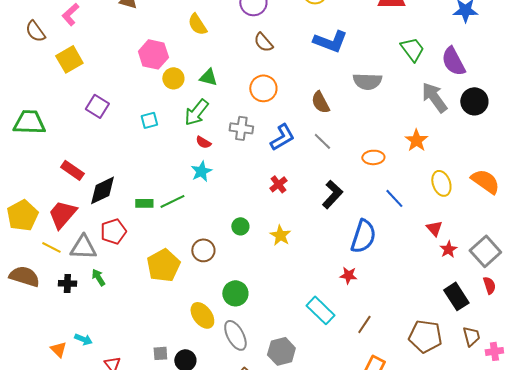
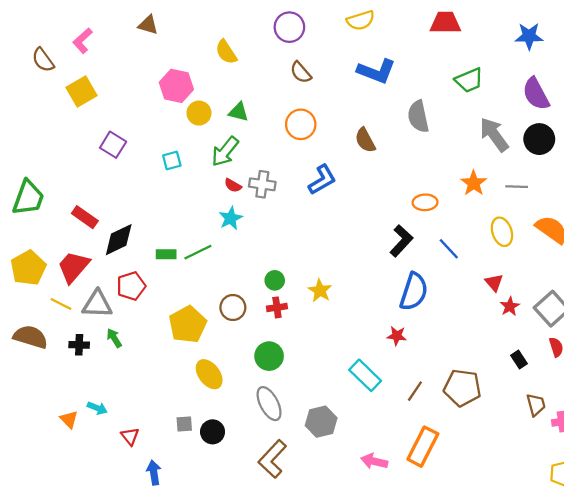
green trapezoid: (412, 49) -> (469, 80), turned 104
purple semicircle: (453, 61) -> (536, 94), moved
gray semicircle: (367, 81) -> (418, 116), turned 76
green trapezoid: (29, 122) -> (28, 198), moved, turned 108
gray cross: (241, 128) -> (262, 184), moved
gray line: (322, 141) -> (517, 187), moved, turned -42
red cross: (278, 184) -> (277, 307), moved, turned 30
black L-shape: (332, 194) -> (401, 241), moved
black rectangle: (456, 296) -> (519, 359), size x0.6
yellow ellipse: (202, 315) -> (209, 374), moved
brown pentagon: (425, 336) -> (462, 388), moved

